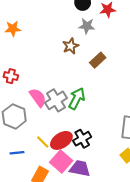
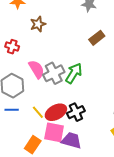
brown star: (71, 46) -> (38, 24), moved
blue line: (17, 153) -> (12, 110), moved
pink square: (61, 161) -> (54, 132), turned -35

